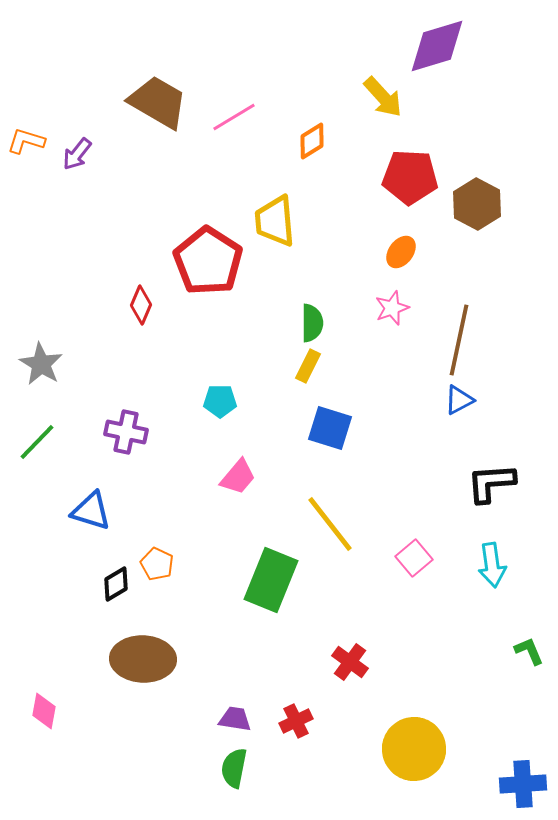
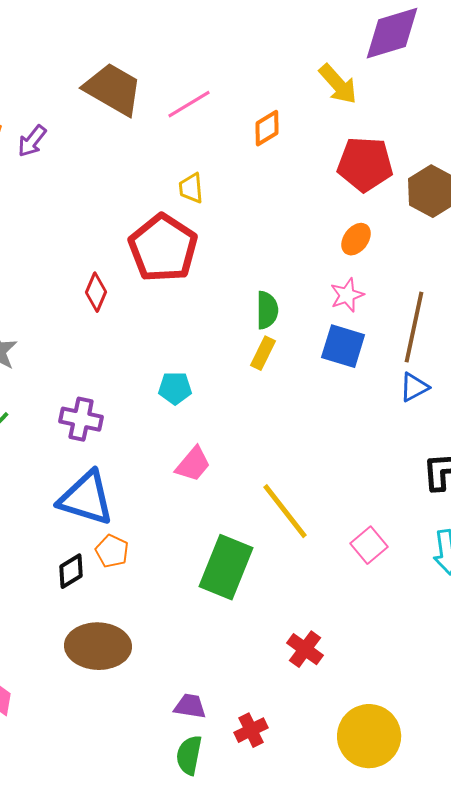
yellow trapezoid: (275, 221) -> (191, 188), moved, size x0.6
blue square: (330, 428) -> (343, 346), moved
blue triangle: (91, 511) -> (86, 498), moved, size x1.4
red cross: (296, 721) -> (251, 730), moved

